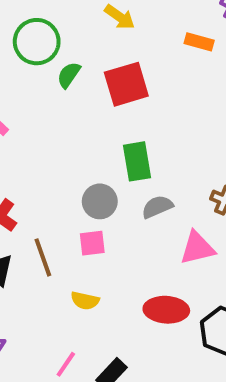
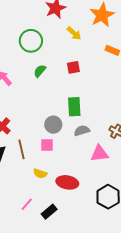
green semicircle: (69, 75) -> (40, 71), moved
red square: (126, 84) -> (73, 67), size x0.6
red ellipse: (166, 310) -> (67, 182), moved

